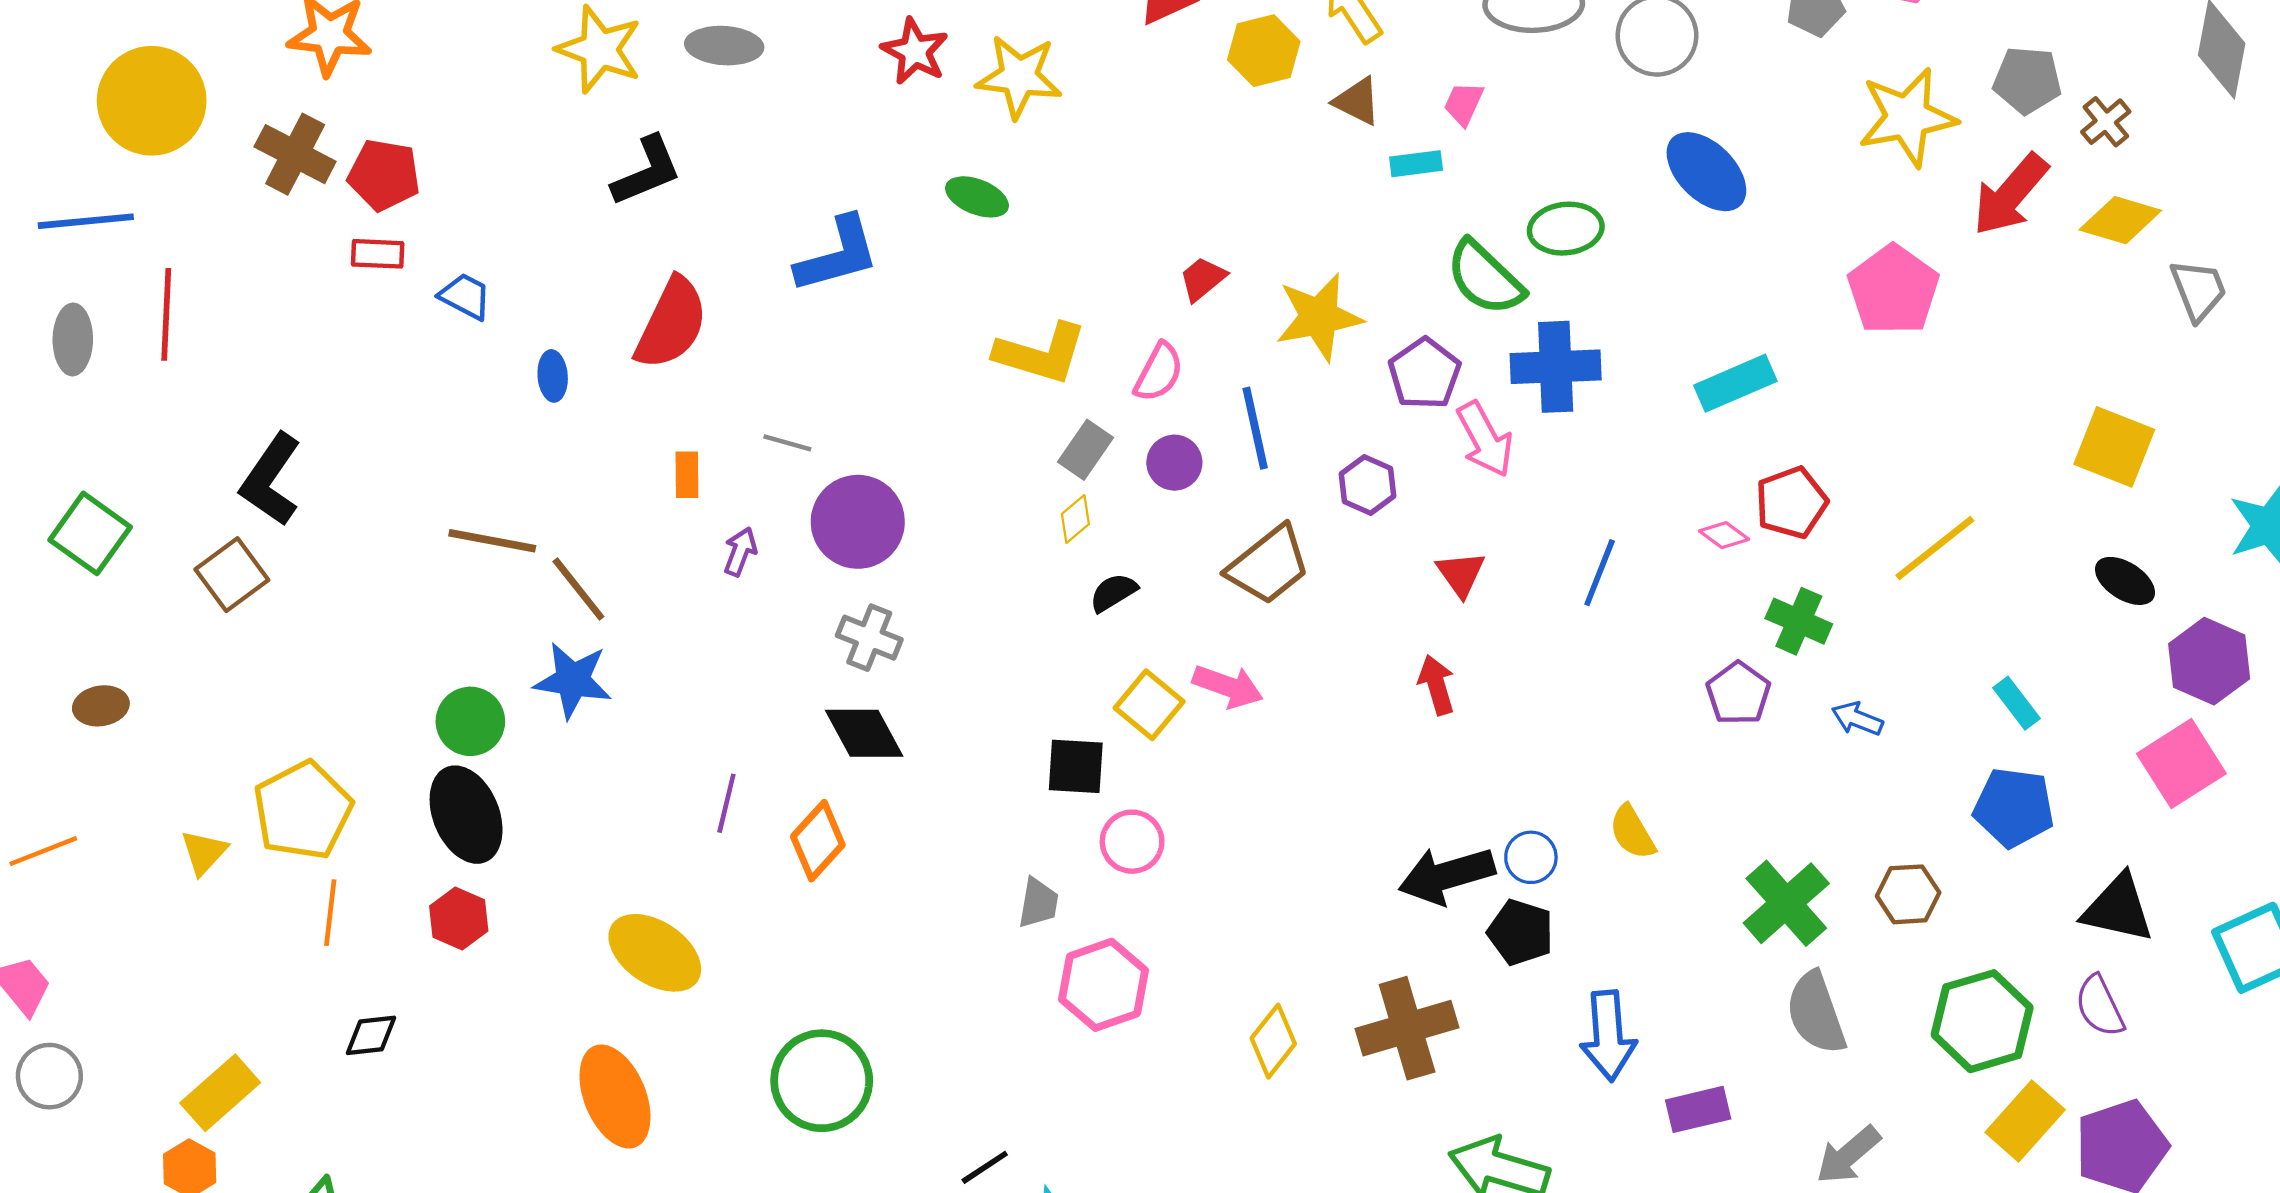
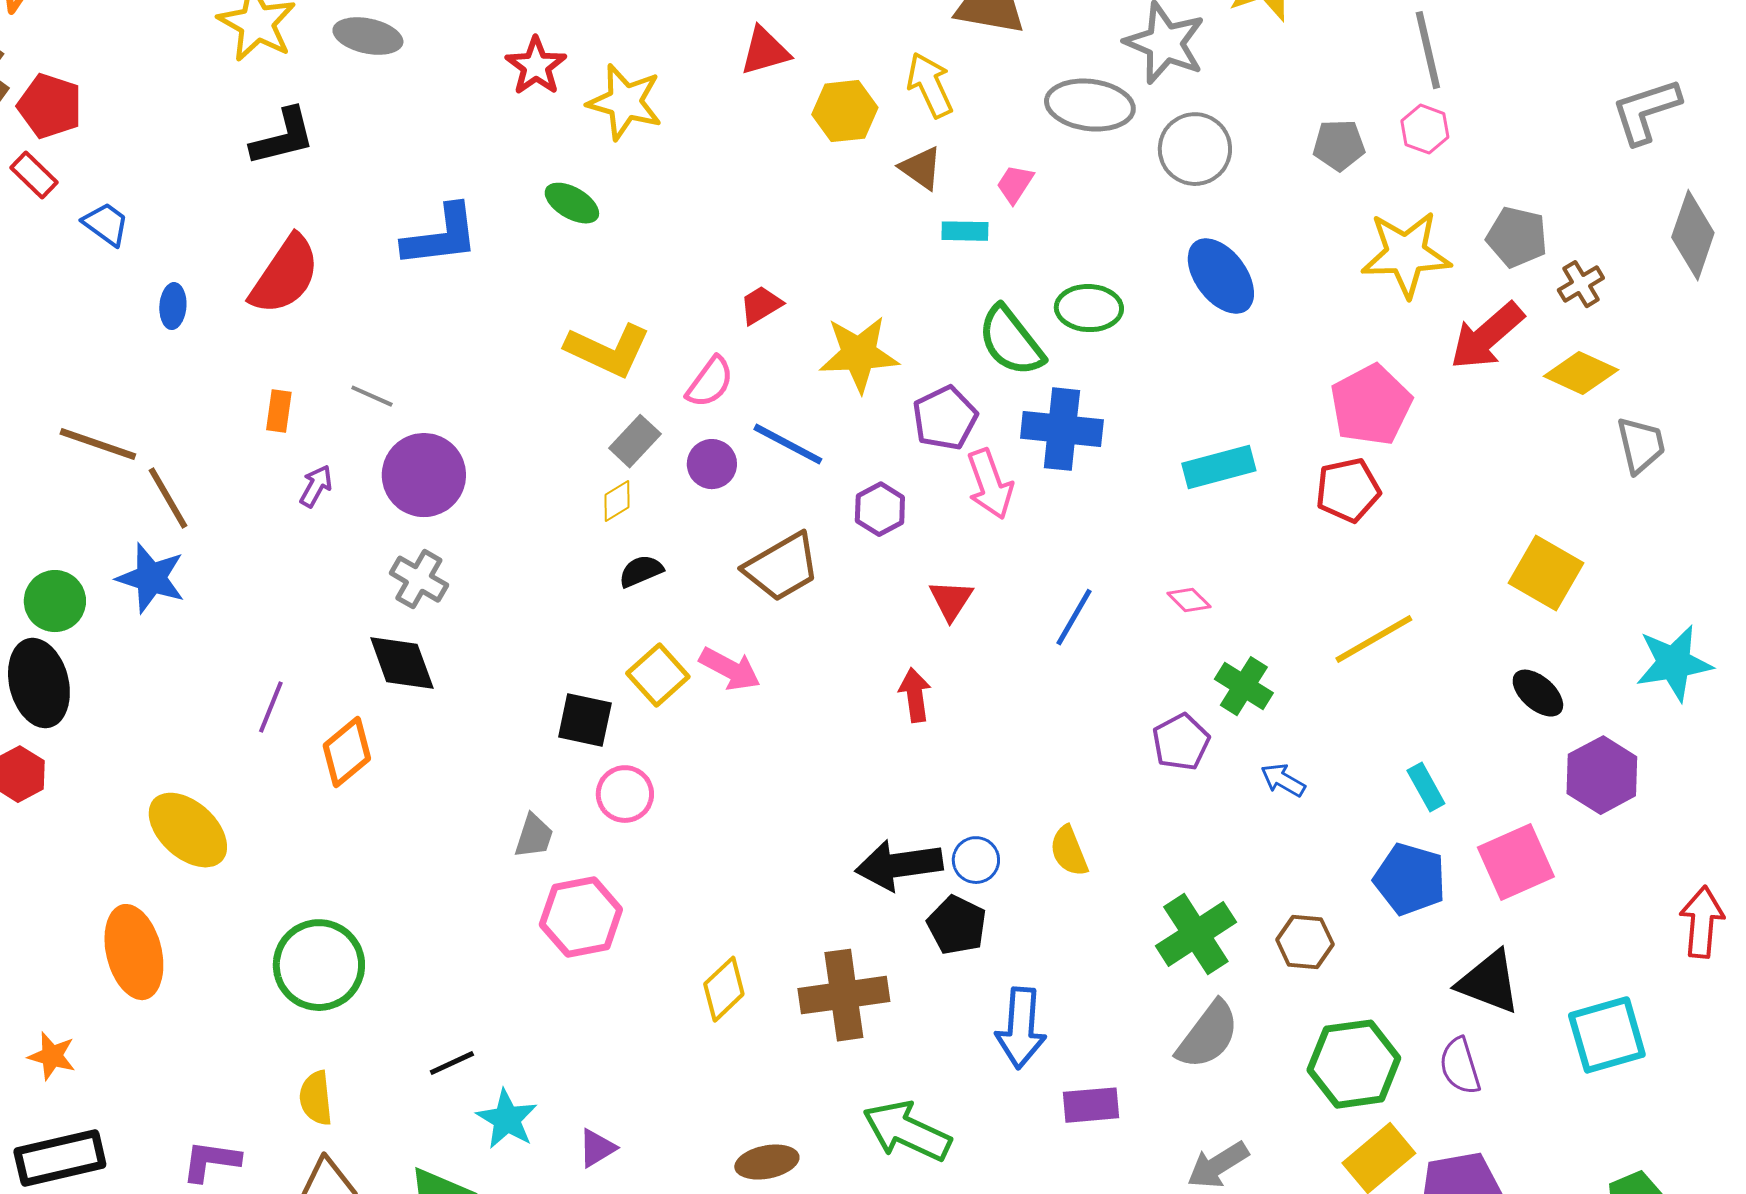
red rectangle: (378, 254) -> (34, 175), turned 33
blue line: (1255, 428) -> (788, 444), turned -58
red pentagon: (1791, 503) -> (1348, 490), moved
pink square: (2181, 764) -> (1516, 862), moved
gray semicircle: (1816, 1013) -> (1208, 1035), turned -132

